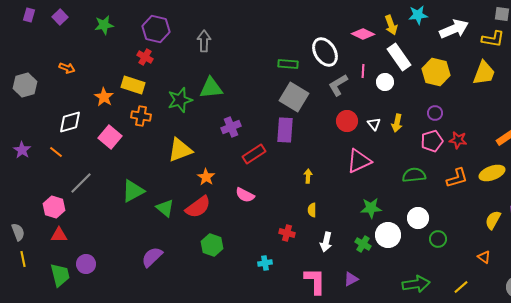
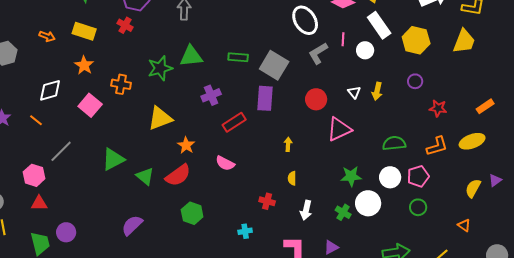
green rectangle: (288, 64) -> (238, 57), moved
yellow rectangle: (133, 85) -> (84, 31), moved
red circle: (347, 121) -> (316, 99), moved
pink pentagon: (432, 141) -> (418, 176), moved
white circle: (418, 218) -> (390, 177), moved

